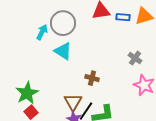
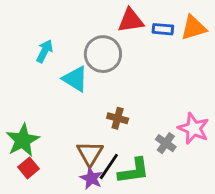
gray circle: (63, 23) -> (103, 54), moved
gray cross: (135, 58) -> (166, 143), moved

